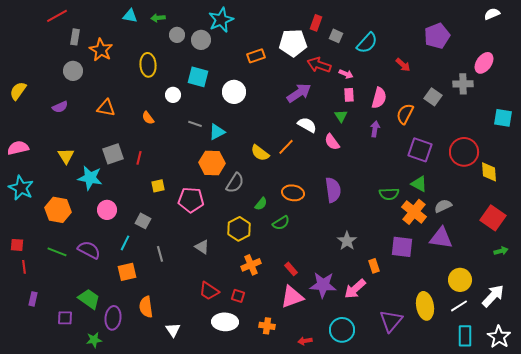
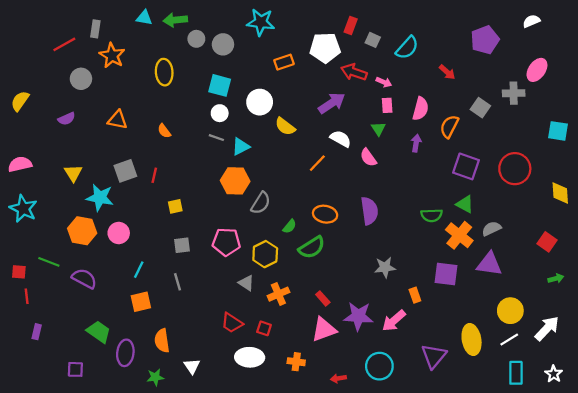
white semicircle: (492, 14) -> (531, 21), moved
red line: (57, 16) -> (64, 44), moved
green arrow: (158, 18) -> (175, 20), size x1.5
cyan star: (221, 20) -> (261, 22), moved, turned 30
gray rectangle: (75, 37) -> (95, 29), moved
white circle: (173, 95) -> (220, 113), moved
yellow semicircle: (260, 153) -> (285, 126), moved
yellow diamond: (489, 172) -> (560, 193), moved
pink pentagon: (191, 200) -> (226, 242), moved
orange hexagon: (58, 210) -> (82, 231), moved
red square: (493, 218) -> (547, 242), size x0.7
gray square: (143, 221) -> (182, 245), moved, turned -35
green semicircle: (281, 223) -> (312, 247), size x1.4
gray star: (347, 241) -> (385, 267), turned 30
gray triangle: (202, 247) -> (246, 283), moved
purple semicircle: (89, 250) -> (84, 278), moved
green line: (57, 252) -> (49, 262), moved
purple square: (65, 318) -> (75, 369), moved
white star: (499, 337) -> (554, 374), size x0.7
green star: (94, 340) -> (155, 377), moved

